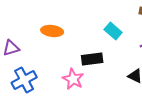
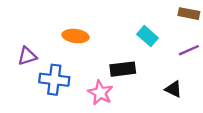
blue cross: (24, 80) -> (54, 80), moved, turned 35

